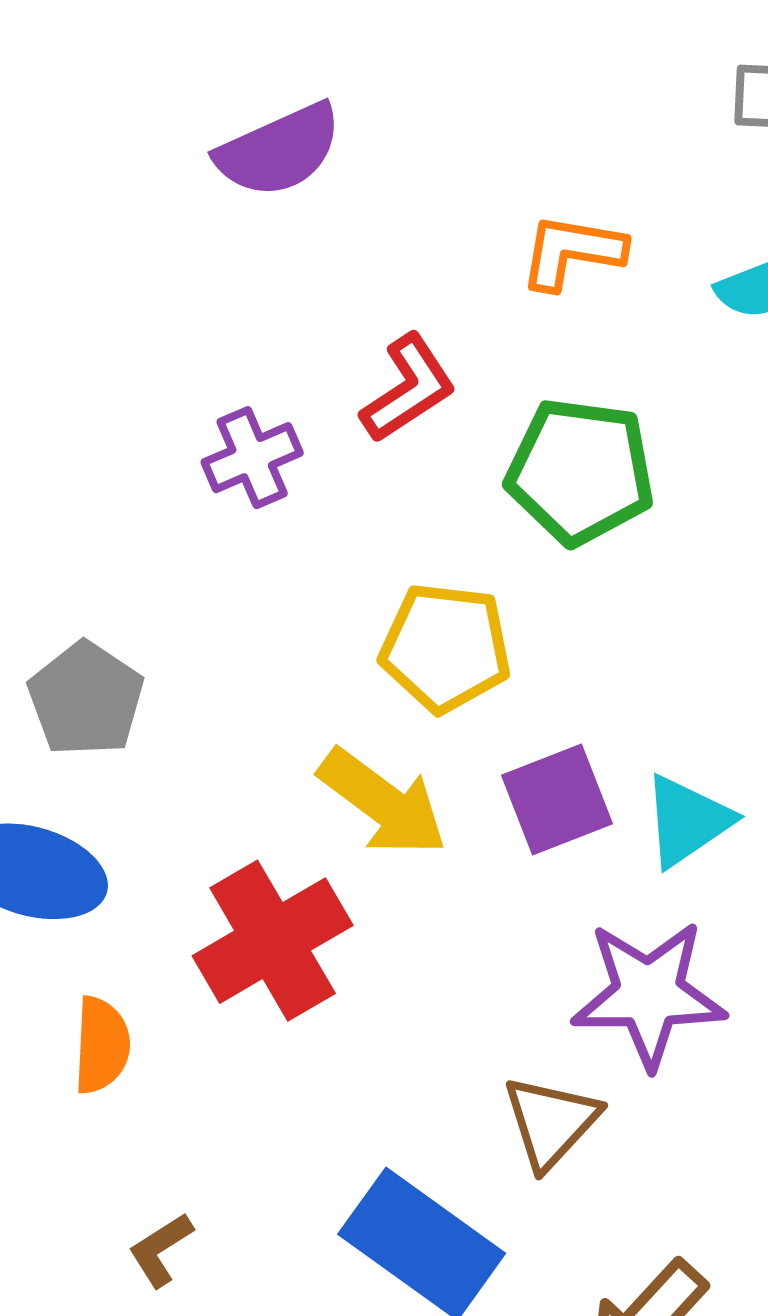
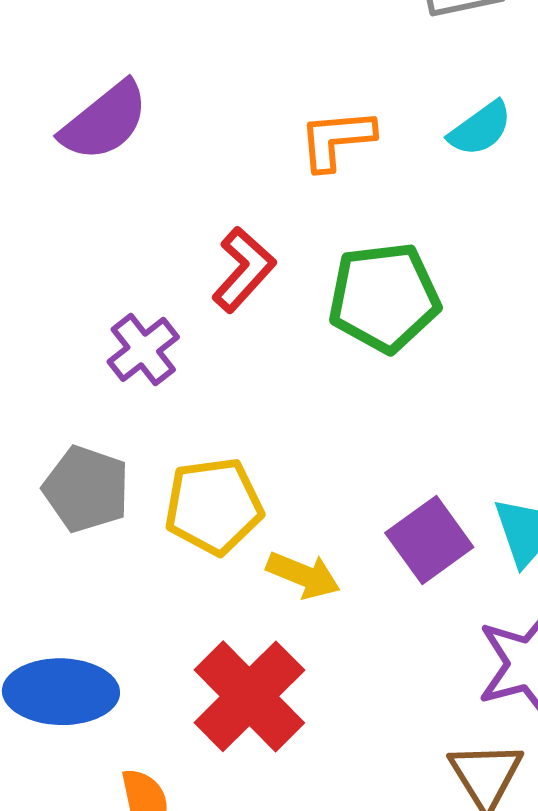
yellow pentagon: (446, 648) -> (214, 506), moved
gray pentagon: (86, 699) -> (86, 489), moved
yellow arrow: (383, 802) -> (303, 575), size x0.7

